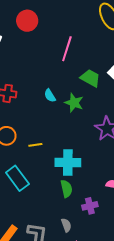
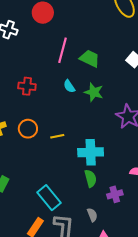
pink line: (67, 49) -> (62, 50), moved
green trapezoid: (90, 78) -> (90, 58), moved
cyan rectangle: (17, 178) -> (49, 198), moved

